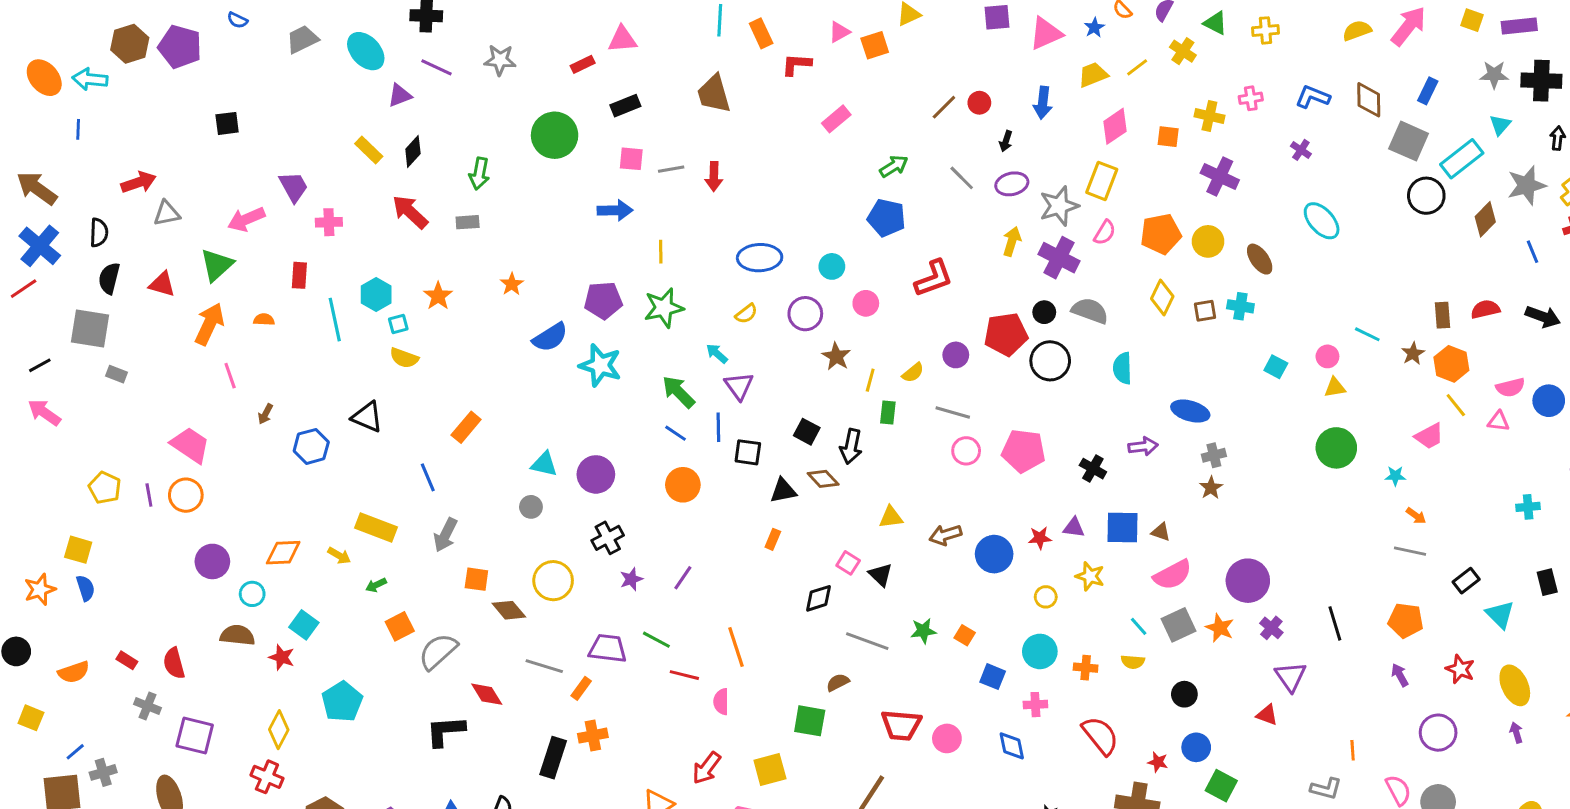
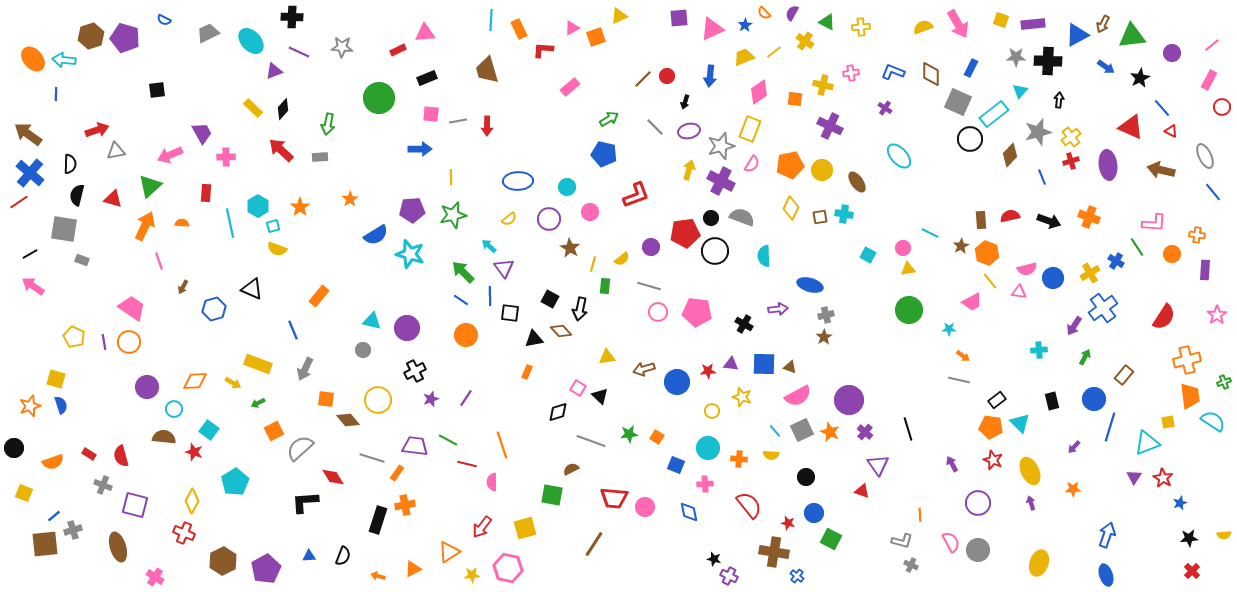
pink arrow: (1409, 26) -> (958, 24), turned 112
orange pentagon: (1406, 620) -> (991, 427), moved

